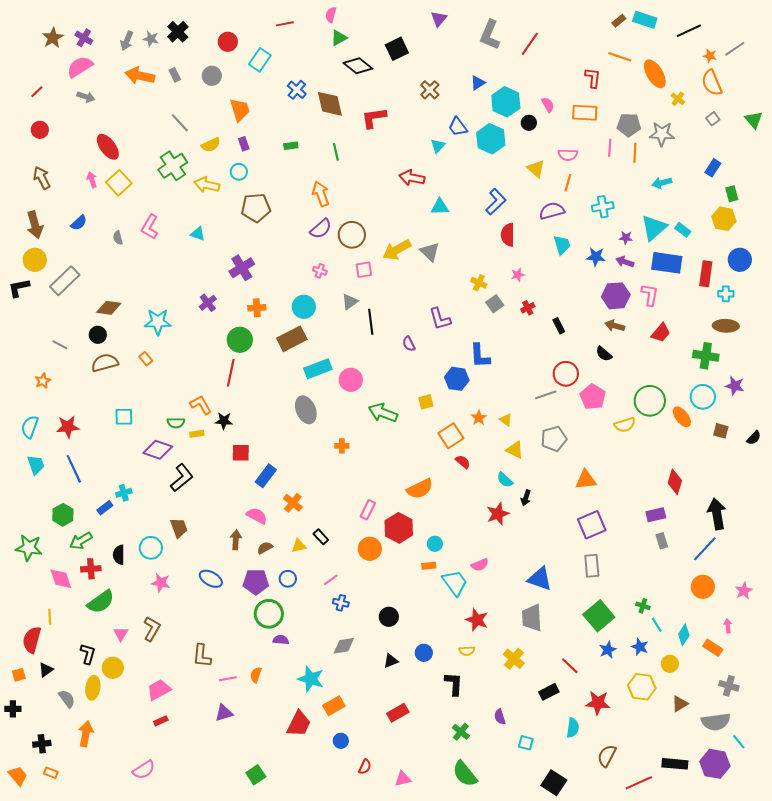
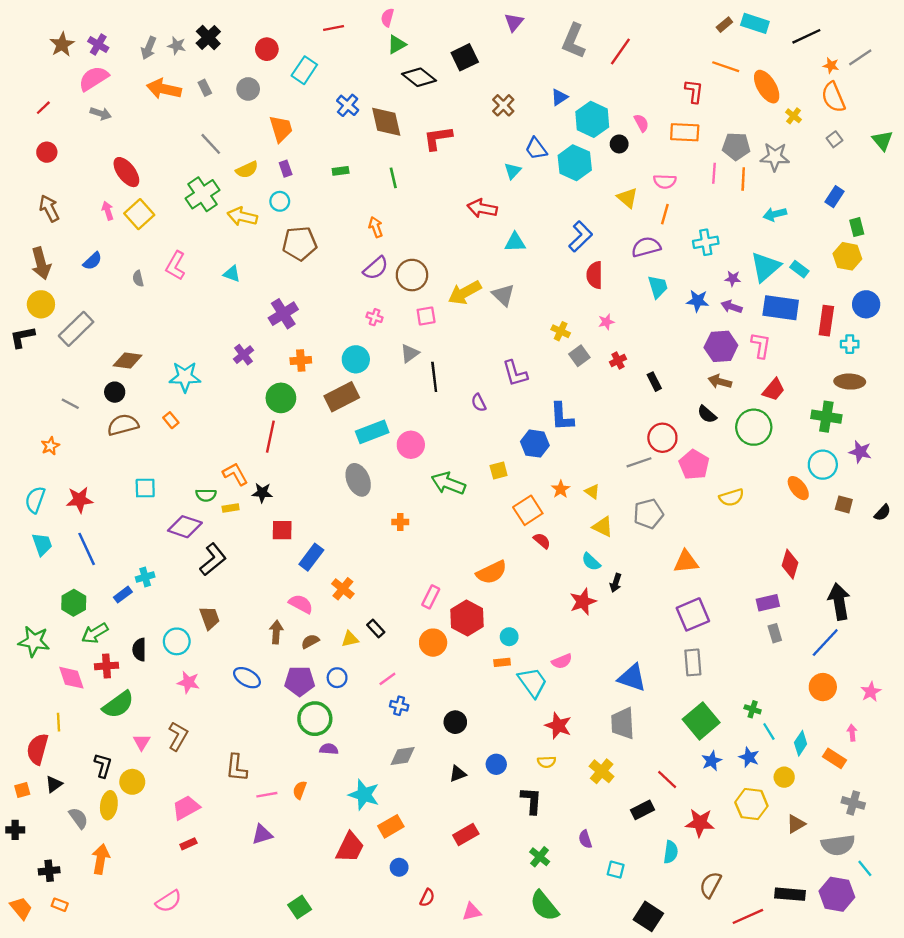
orange arrow: (321, 194) -> (376, 227), size x0.7
green circle: (650, 401) -> (754, 427), moved

